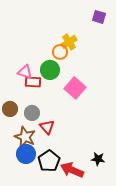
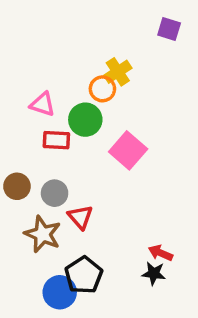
pink triangle: (25, 72) -> (43, 104), moved
blue circle: (26, 154) -> (60, 292), moved
black star: (98, 159) -> (154, 273), moved
red arrow: (72, 170) -> (161, 253), moved, size x0.6

